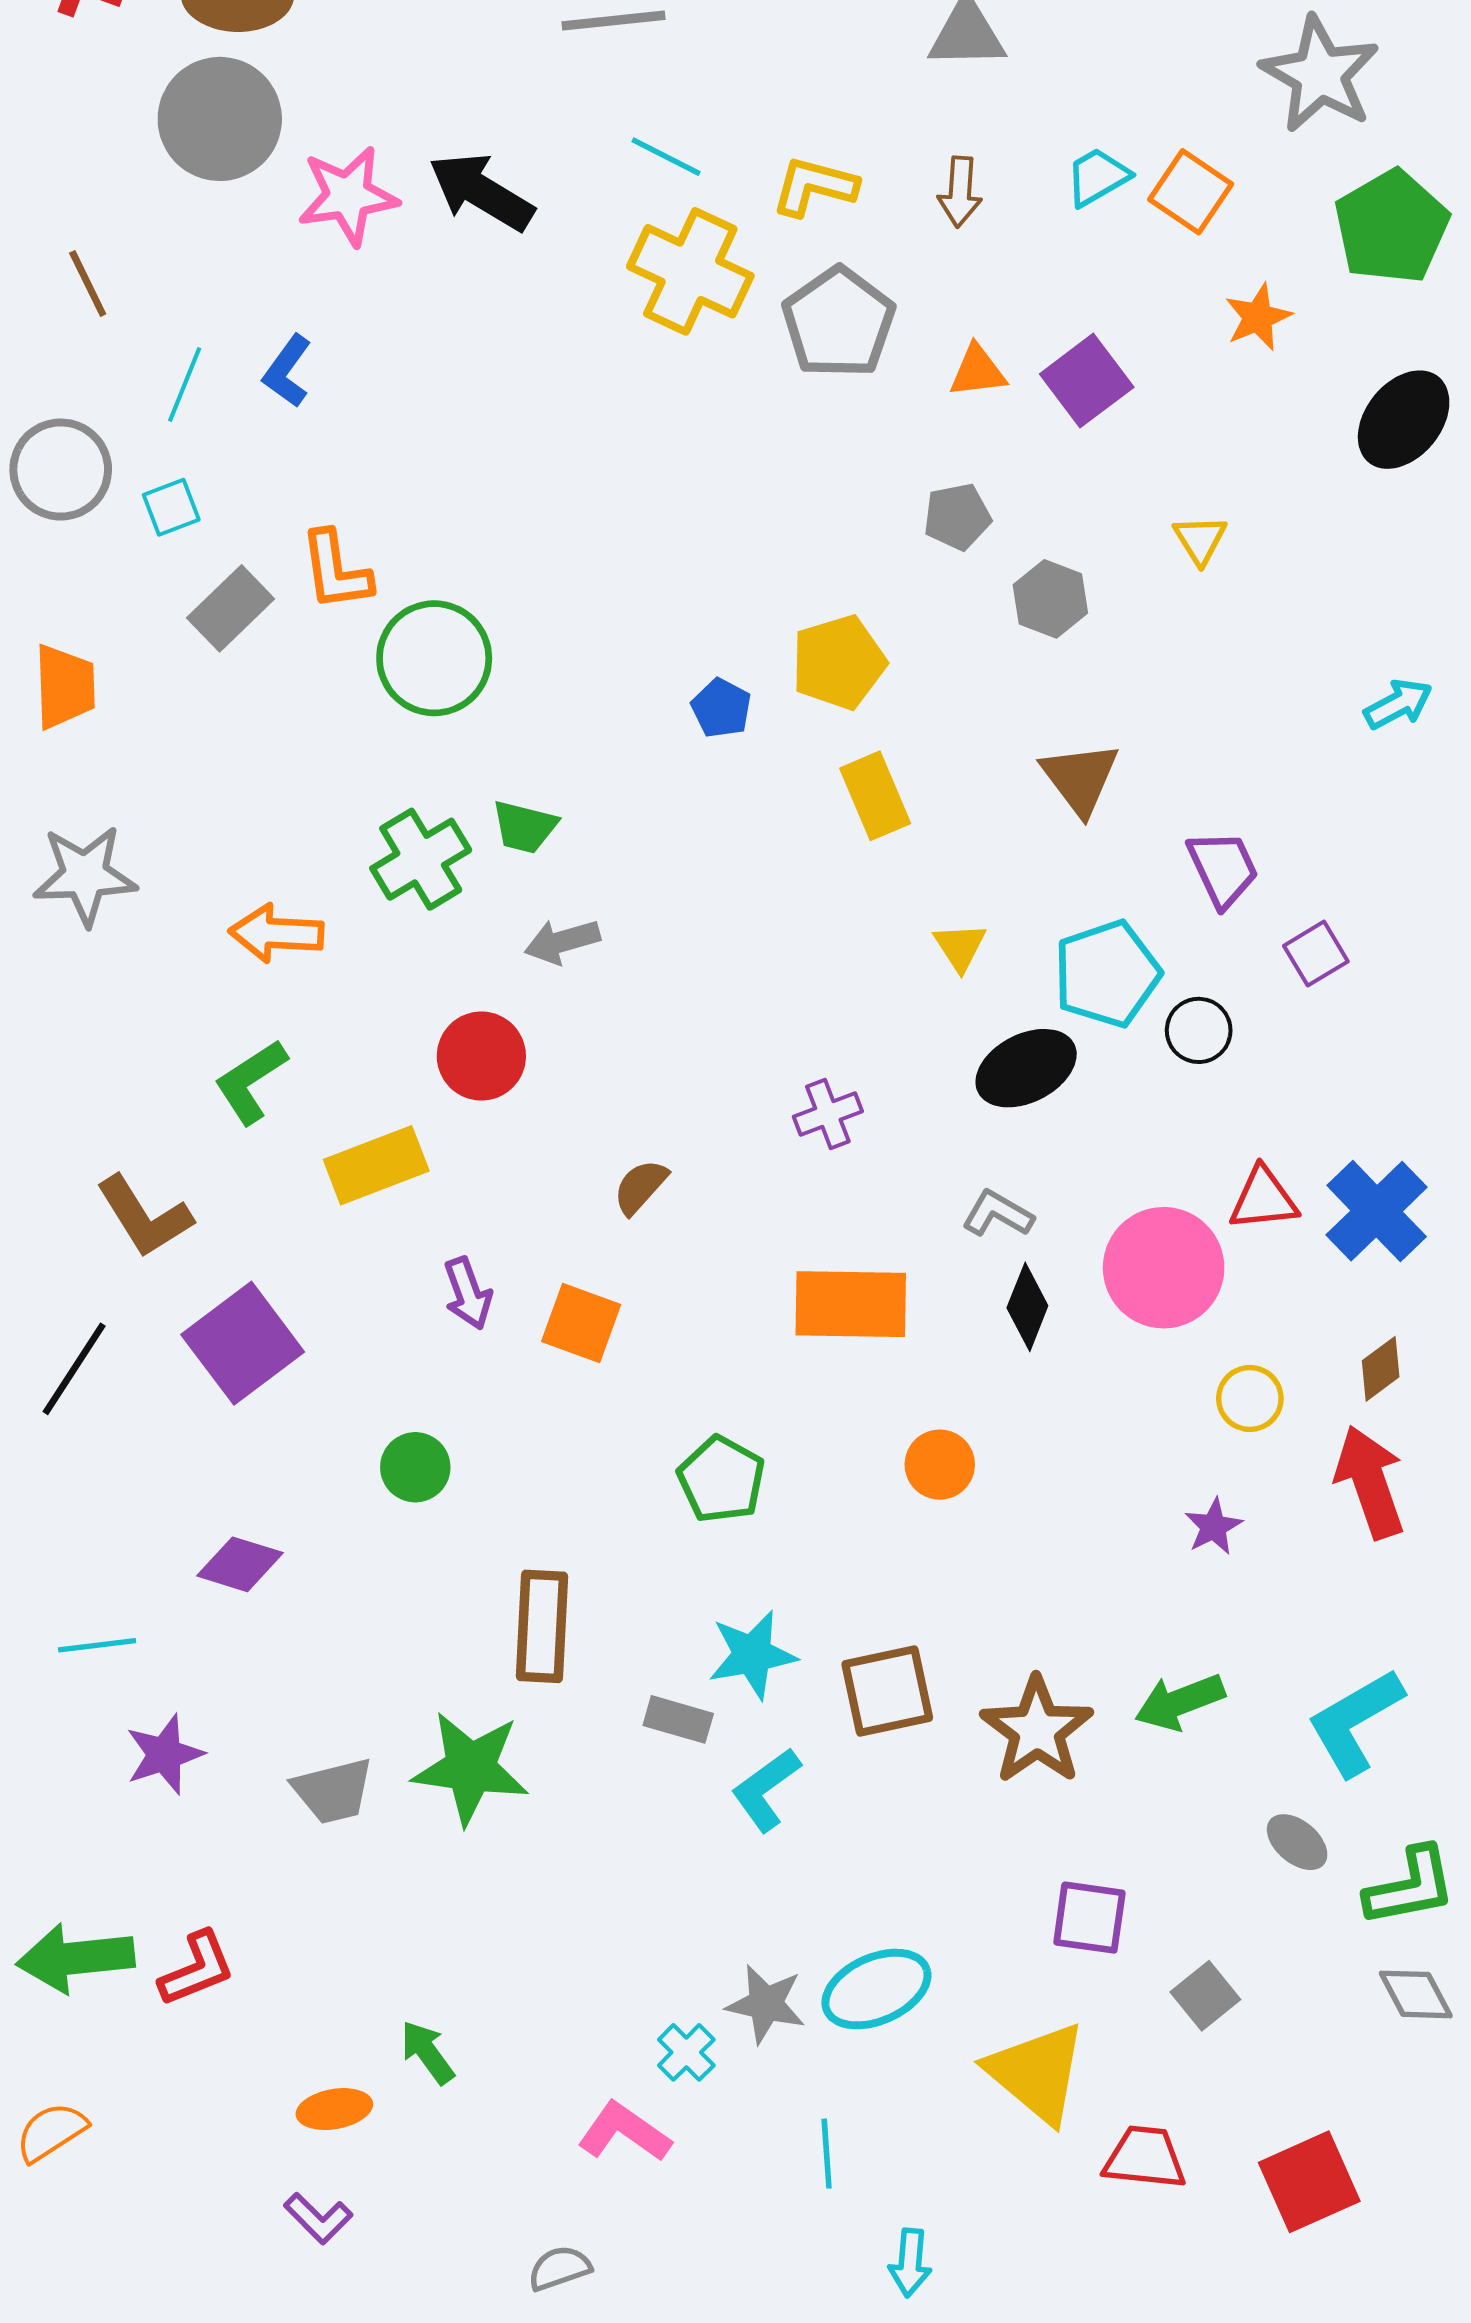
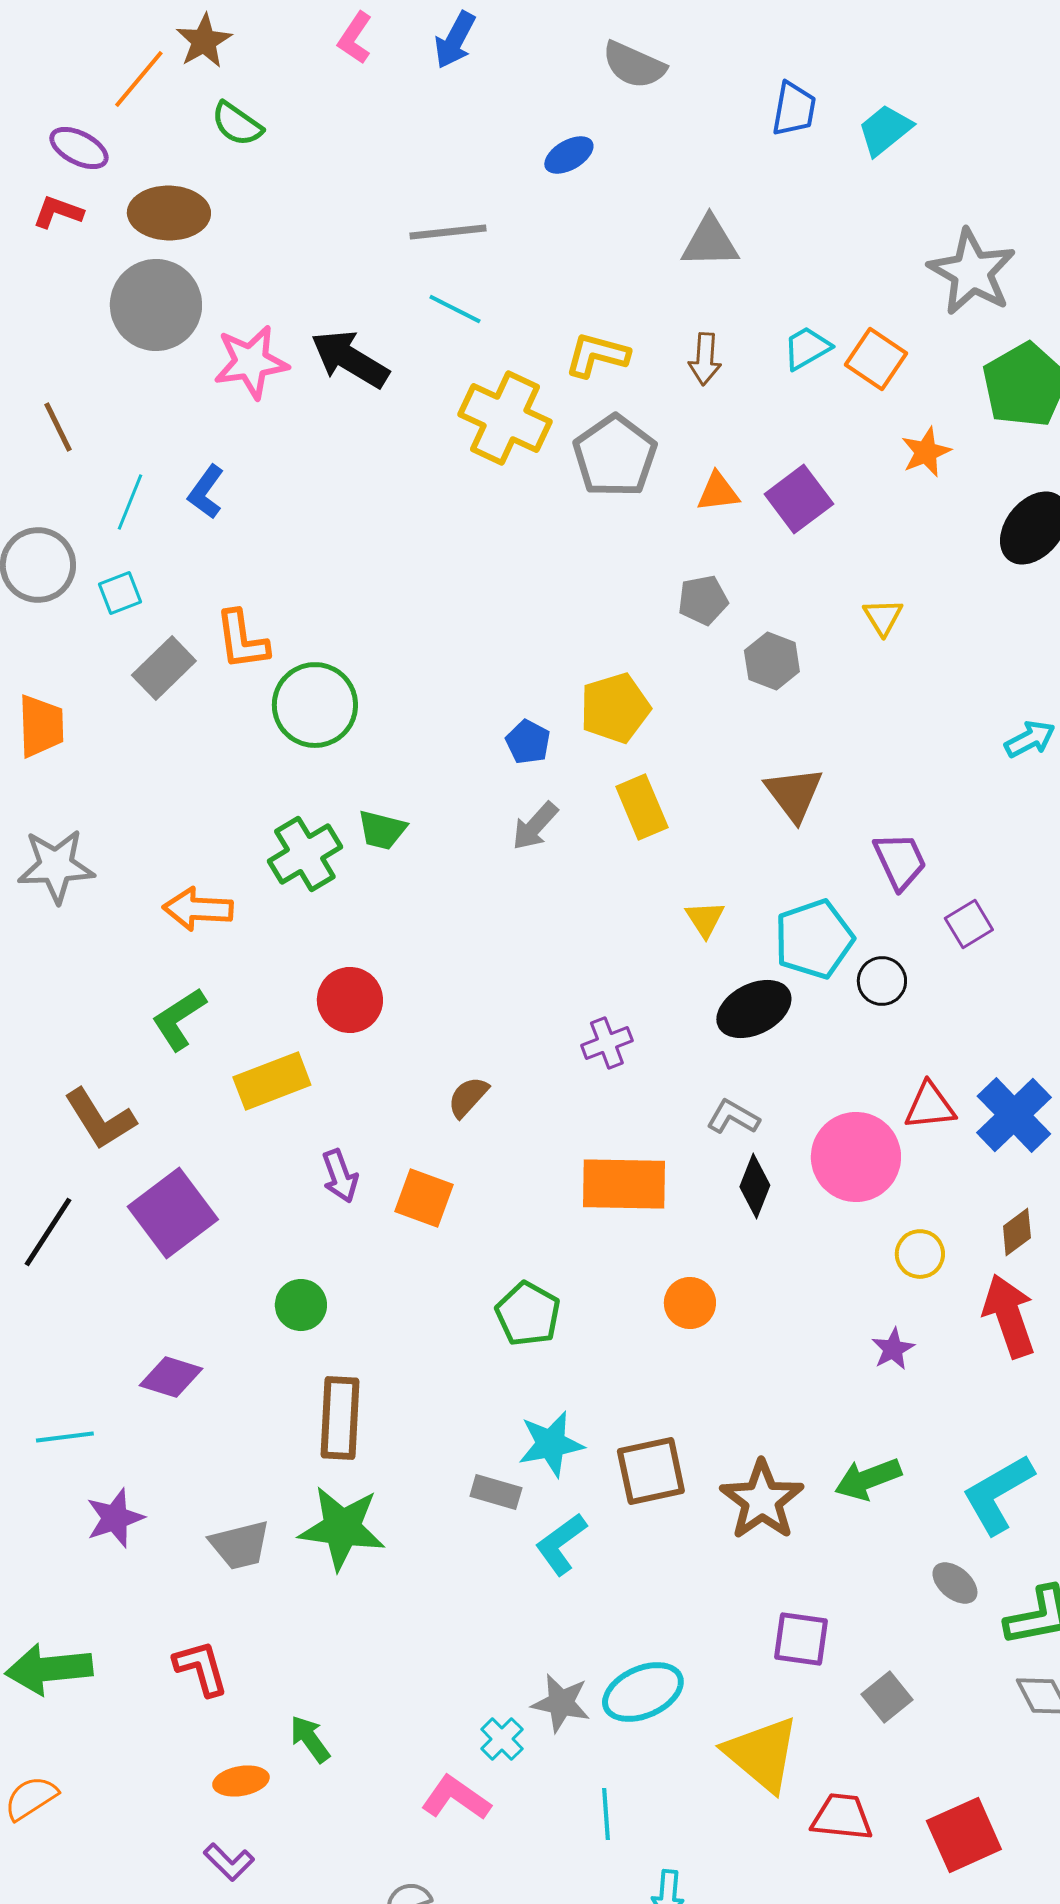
cyan line: (666, 157) -> (455, 309), moved
gray arrow: (562, 941) -> (535, 826), moved, turned -32
brown rectangle: (542, 1626) -> (340, 1418), moved
red L-shape: (197, 1969) -> (201, 1668), moved, turned -84

